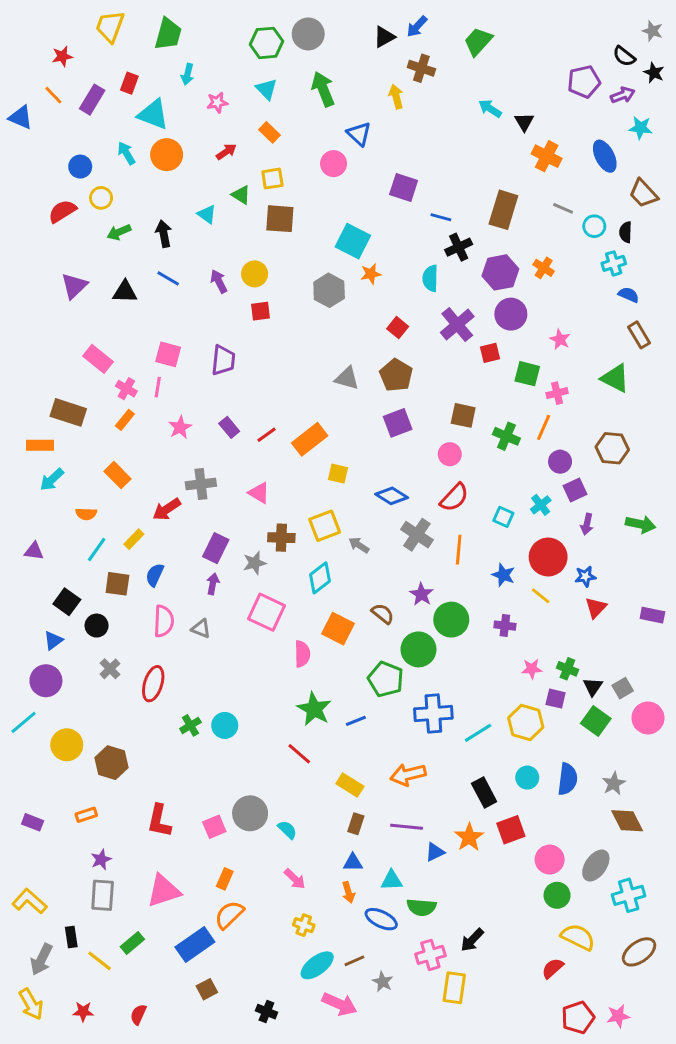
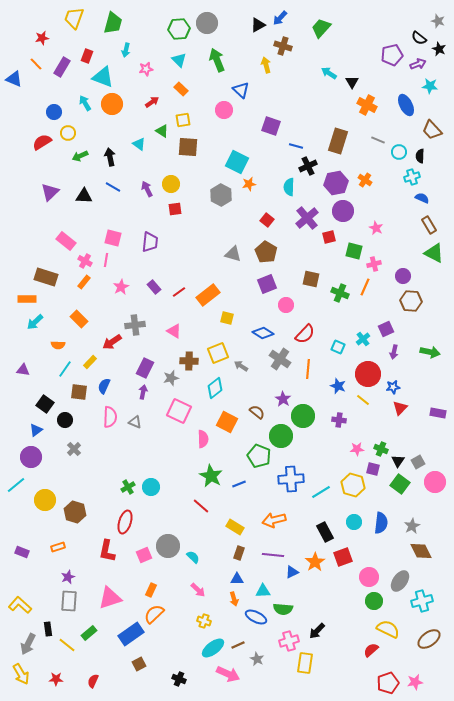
green triangle: (615, 378) -> (434, 253), moved
pink circle: (450, 454) -> (286, 305), moved
purple circle: (560, 462) -> (403, 276), moved
red ellipse: (153, 684) -> (125, 522), moved

